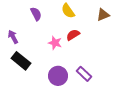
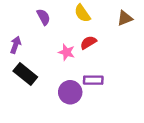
purple arrow: (13, 37) -> (16, 45), turned 48
purple rectangle: (84, 74) -> (93, 80), moved, turned -42

